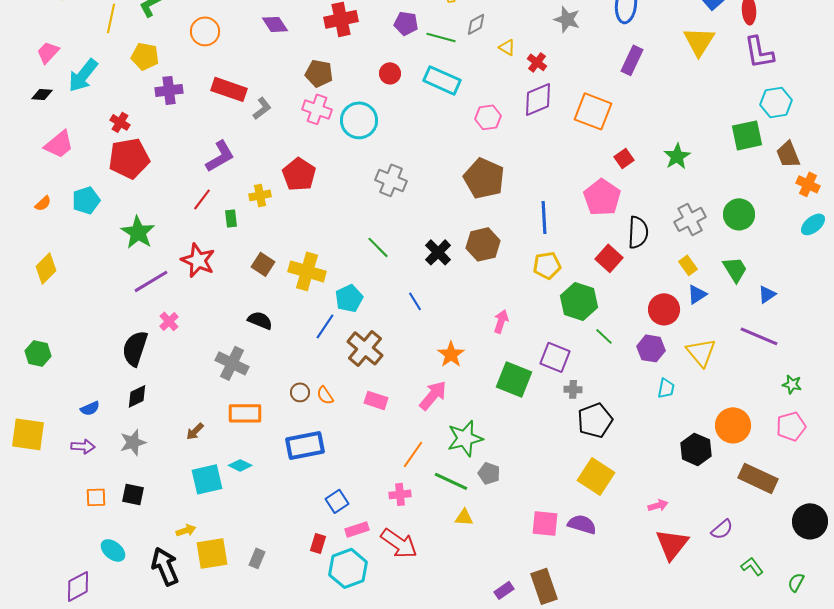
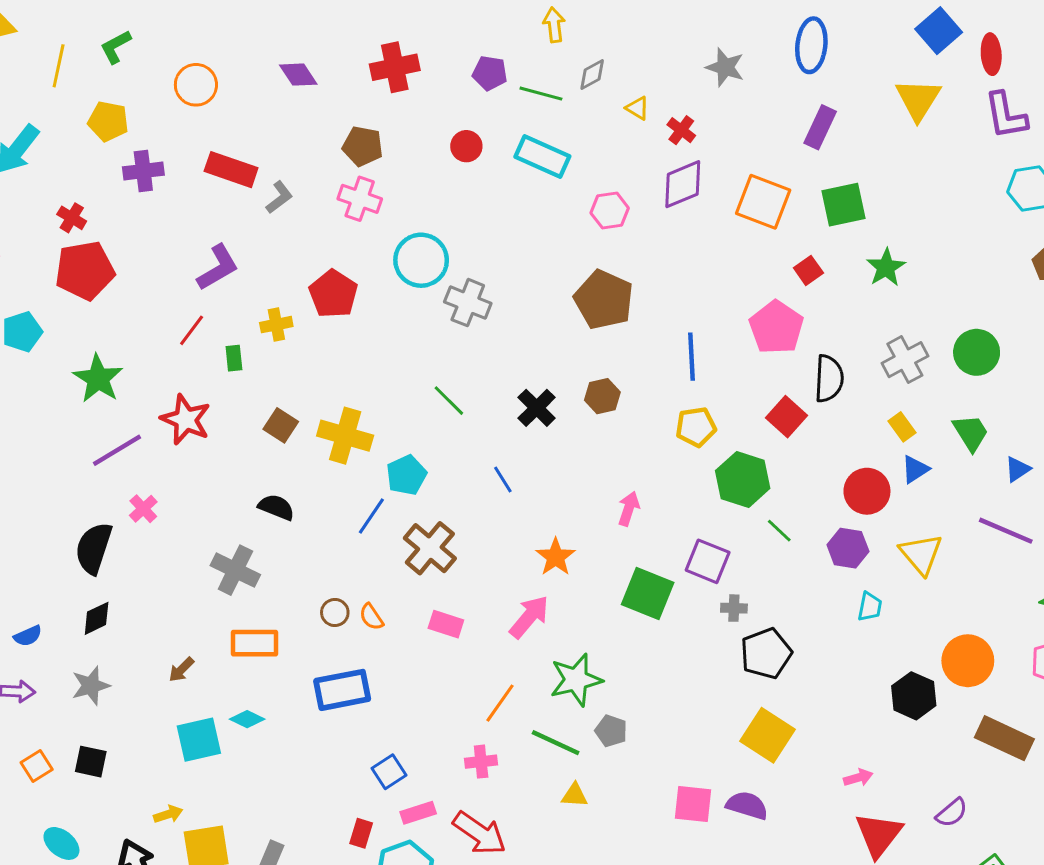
cyan circle: (359, 120) -> (421, 260), moved
green square: (747, 135) -> (844, 205), moved
brown hexagon: (483, 244) -> (602, 396), size x0.7
orange square: (96, 497) -> (37, 766), turned -30

